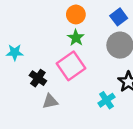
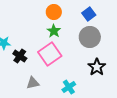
black cross: (38, 78) -> (20, 56), moved
cyan cross: (106, 100) -> (69, 87), moved

